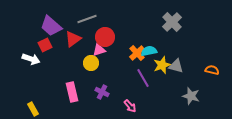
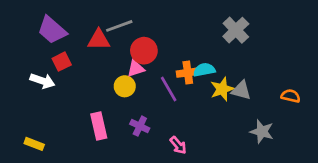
purple trapezoid: (51, 26) -> (52, 30), moved
red triangle: (73, 39) -> (99, 40), moved, turned 36
orange cross: (137, 53) -> (188, 73), turned 35
purple line: (143, 78) -> (169, 89), moved
yellow rectangle: (33, 109) -> (34, 144), moved, turned -40

